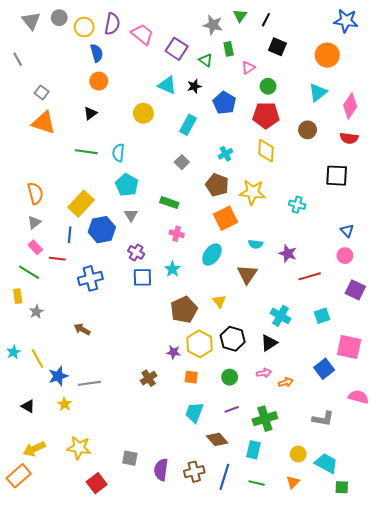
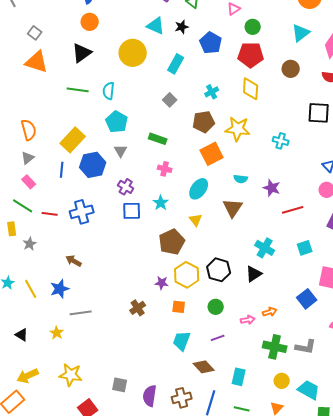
black triangle: (90, 113) -> (82, 53), size x1.5
yellow circle: (143, 113) -> (133, 53), size x1.4
brown pentagon: (217, 185) -> (204, 122), turned -30
red line: (57, 259) -> (50, 214), moved
yellow triangle: (219, 301) -> (196, 220), moved
pink arrow: (264, 373) -> (248, 320), moved
blue star: (58, 376) -> (60, 289), moved
green cross: (265, 419) -> (275, 347), moved, turned 30

